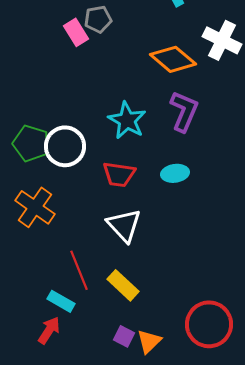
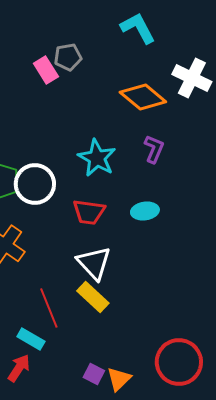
purple L-shape: (184, 111) -> (154, 149), size x0.7
yellow rectangle: (123, 285) -> (93, 297), moved

